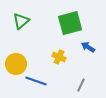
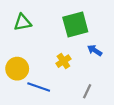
green triangle: (21, 21) -> (23, 22), turned 30
yellow cross: (59, 57) -> (63, 61), turned 32

